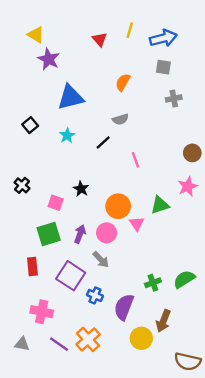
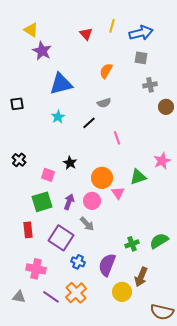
black square: (30, 125) -> (17, 104), moved, turned 32
brown circle: (192, 153) -> (166, 107), moved
blue cross: (95, 295) -> (78, 262), moved

